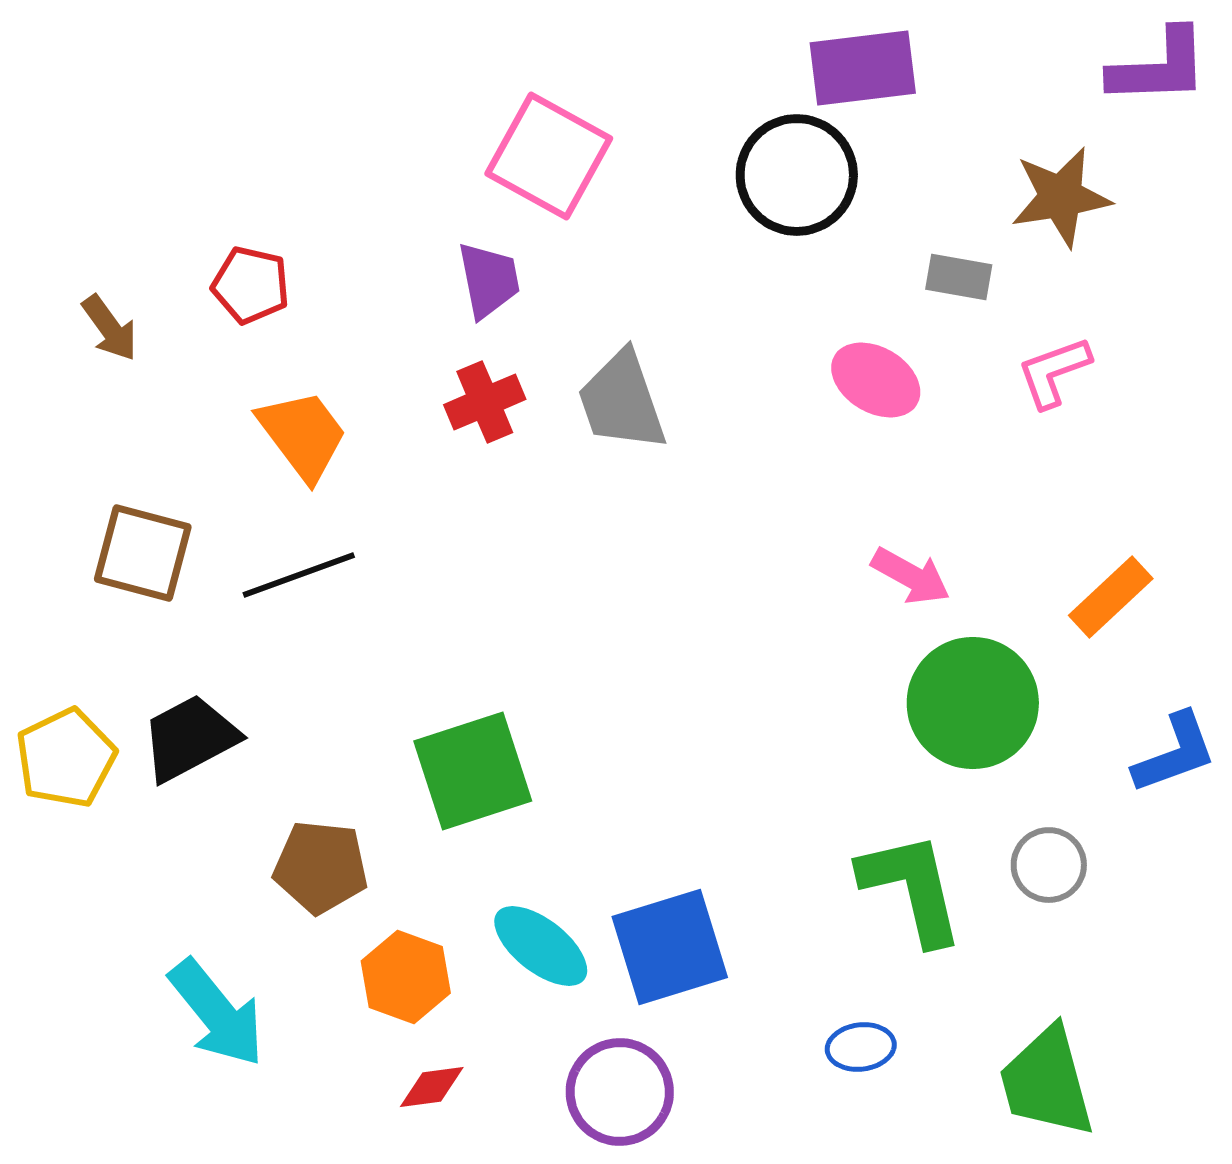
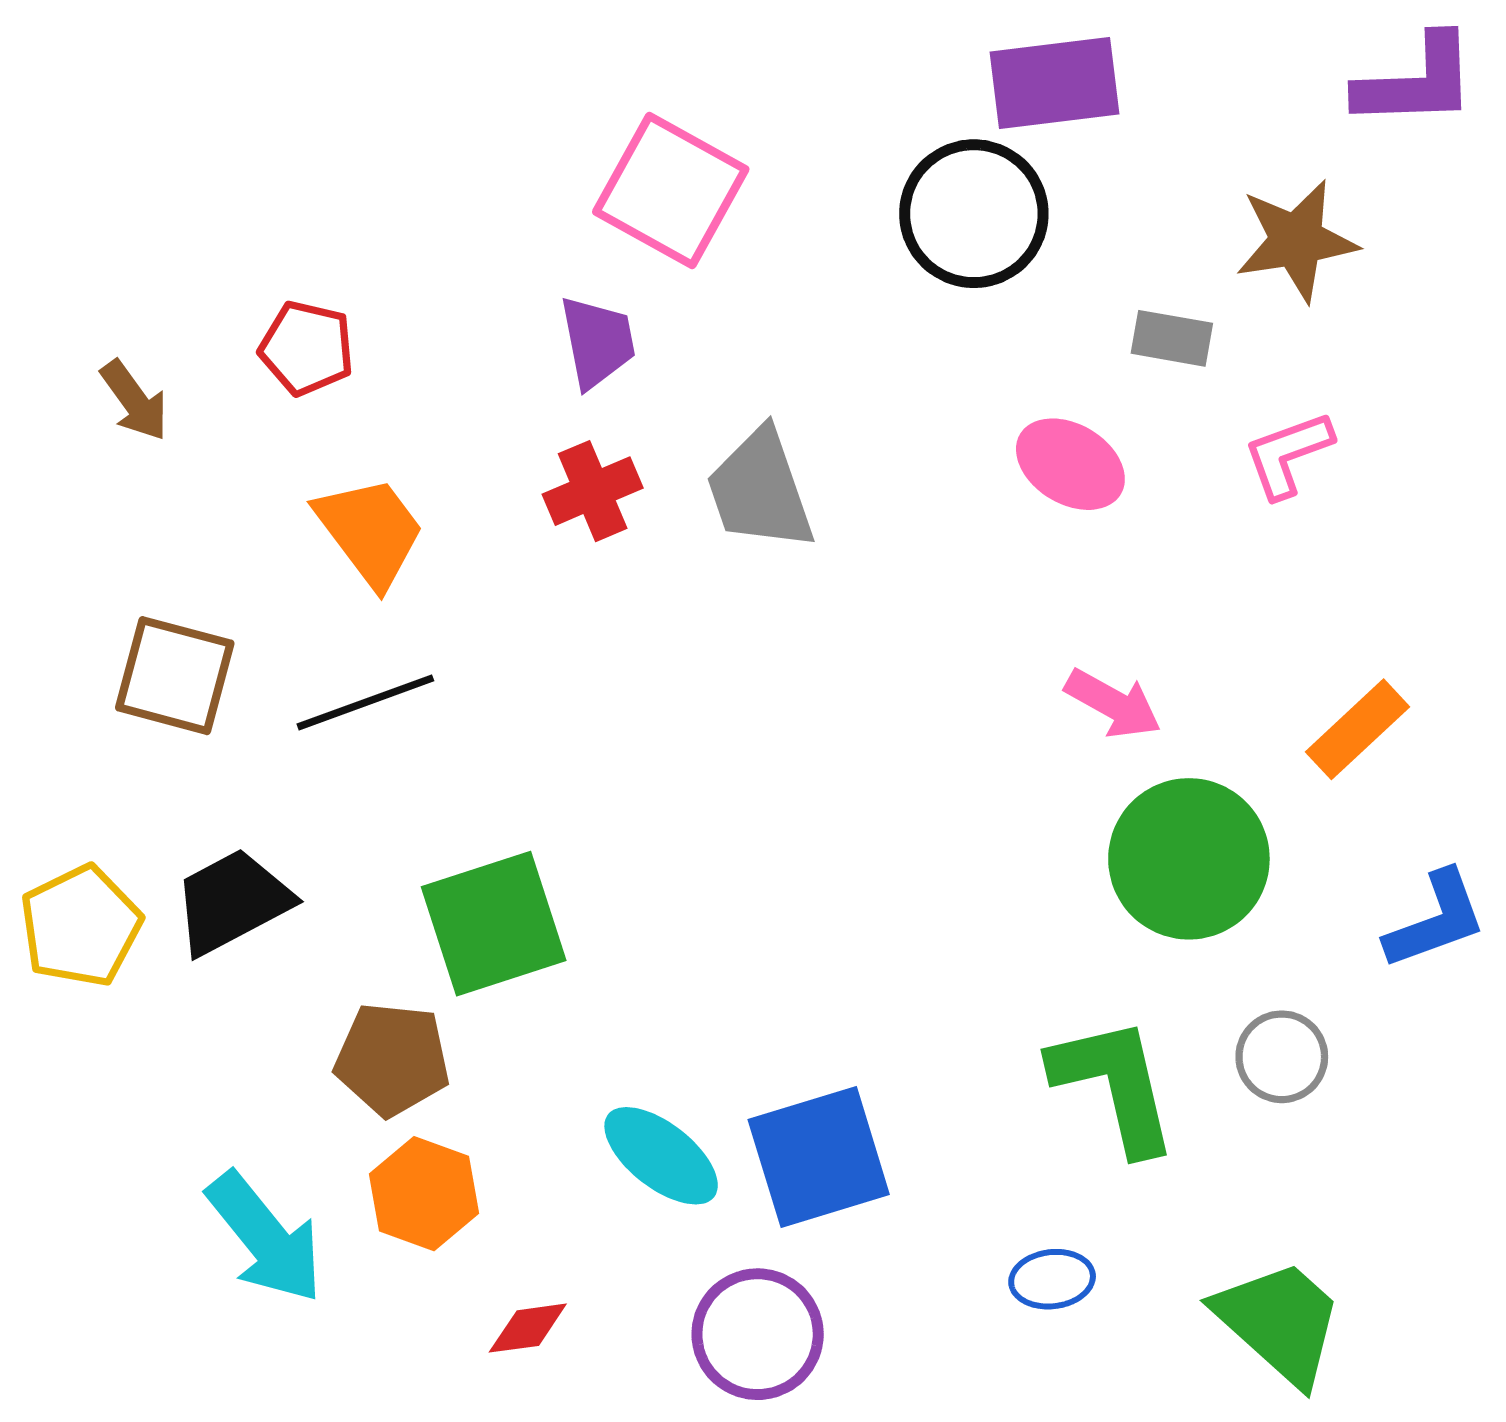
green square: (473, 771) -> (494, 924), moved
orange hexagon: (406, 977) -> (424, 1194), moved
green trapezoid: (1047, 1082) -> (1279, 1322), turned 147

